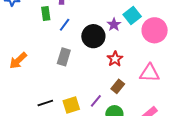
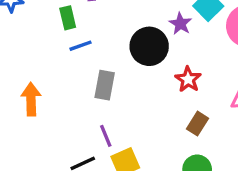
blue line: (65, 25) -> (80, 46), moved, turned 40
orange arrow: (18, 61) -> (31, 99), turned 138
purple line: (96, 101) -> (106, 136), moved, turned -56

